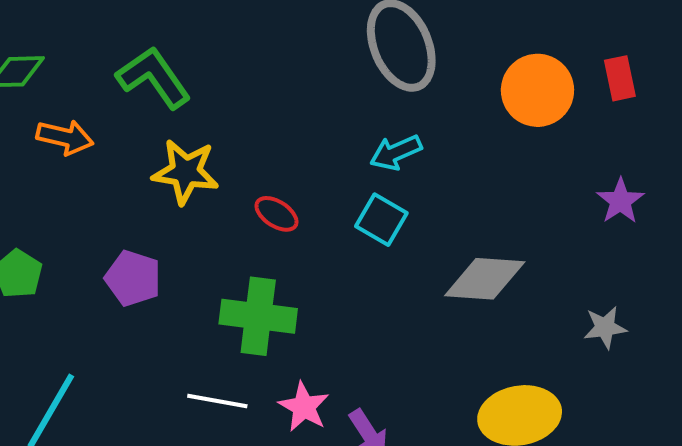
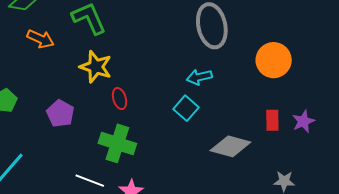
red rectangle: (620, 78) -> (272, 120), moved
red ellipse: (276, 214) -> (120, 99), moved, turned 30

